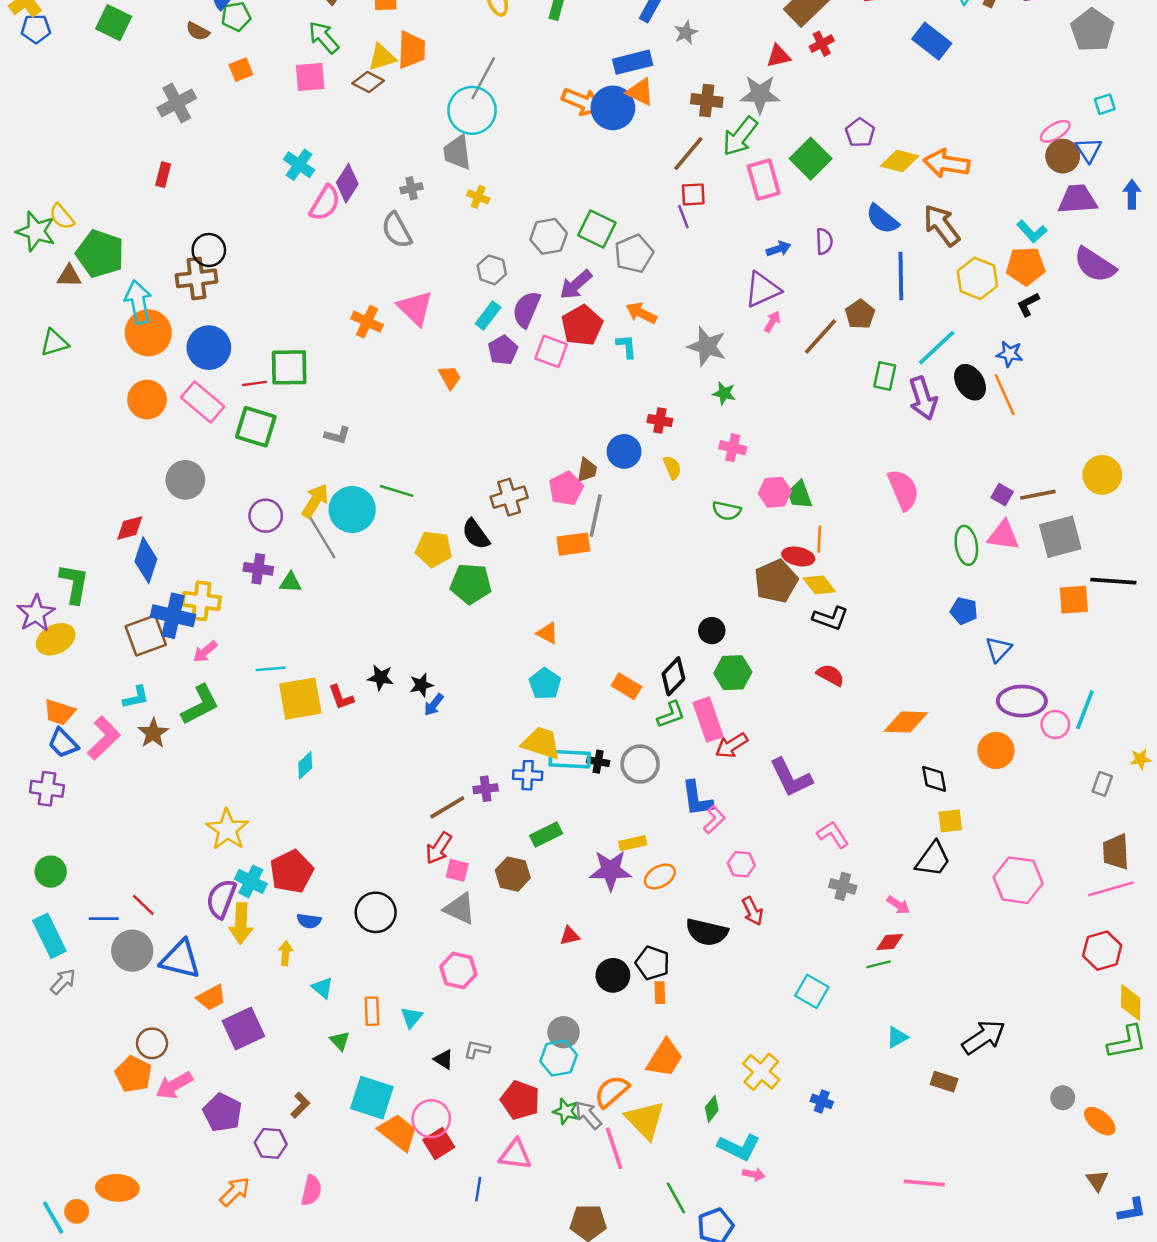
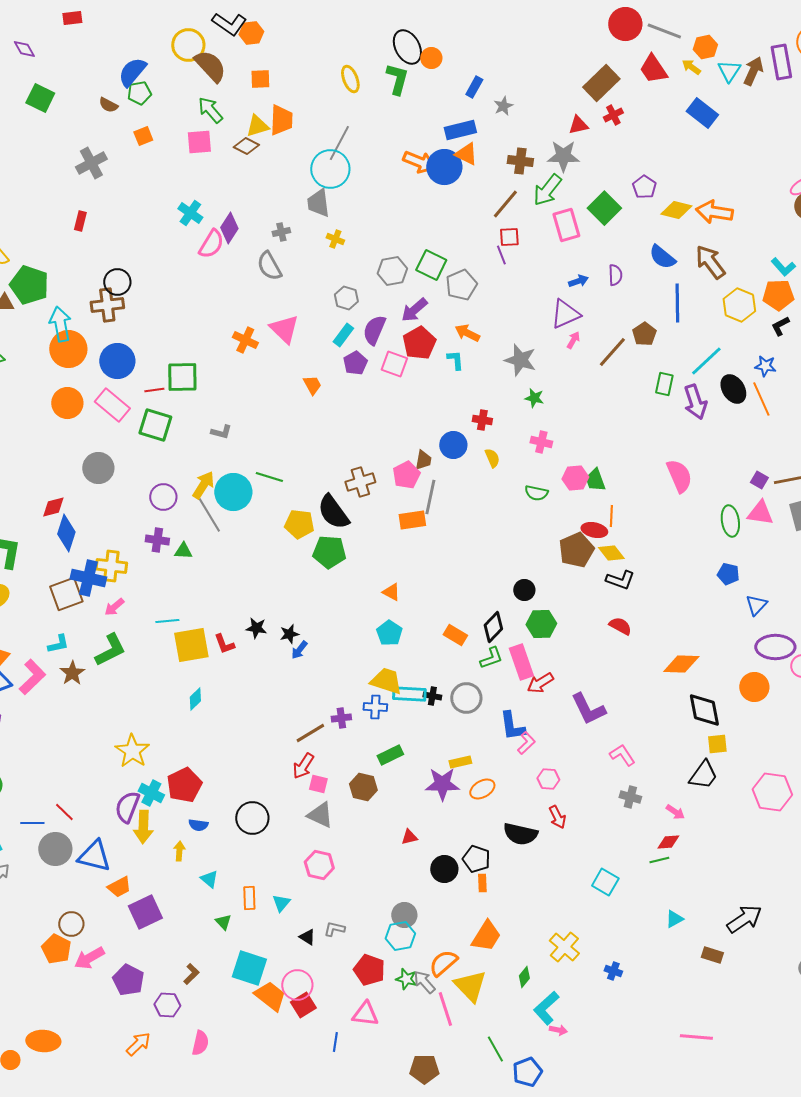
black semicircle: (476, 534) -> (333, 512), size x1.4
black diamond: (934, 779) -> (704, 710), size x1.5
cyan L-shape: (739, 1147) -> (546, 1008), turned 112

